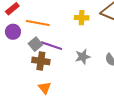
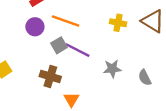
brown cross: (41, 61) -> (50, 77), moved
orange triangle: (45, 88) -> (71, 99), moved

